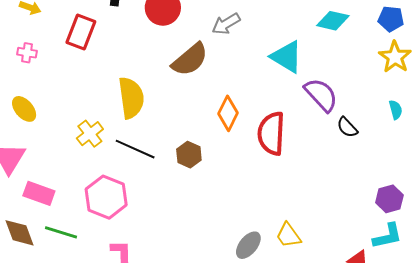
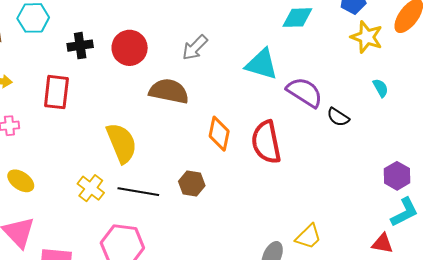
brown semicircle: (190, 60) -> (169, 91), turned -114
yellow trapezoid: (288, 235) -> (308, 237), turned -84

